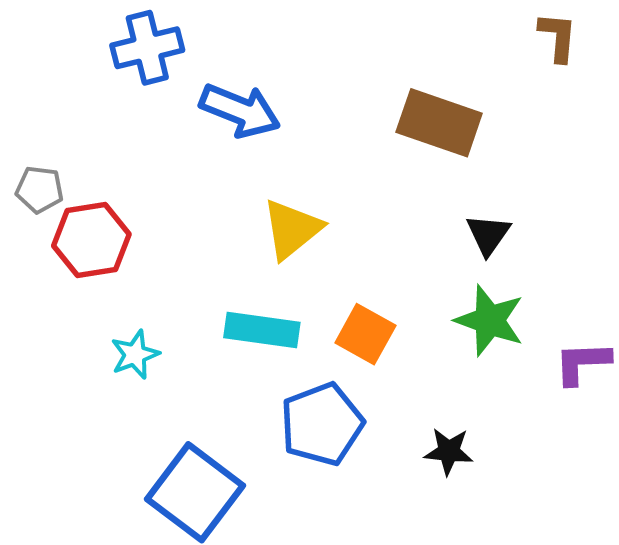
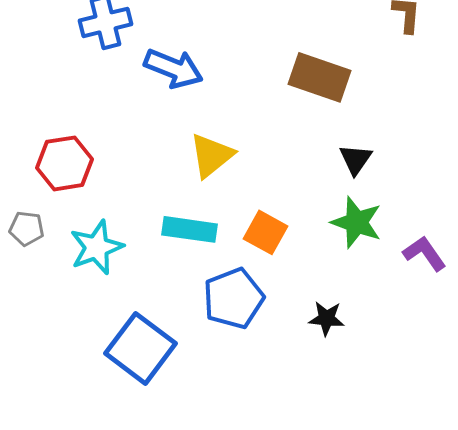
gray pentagon: (40, 190) -> (27, 228), moved
cyan star: (135, 355) -> (97, 247), size x1.5
purple L-shape: (582, 363) -> (425, 253), turned 57

